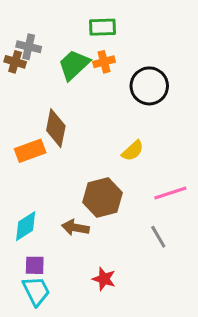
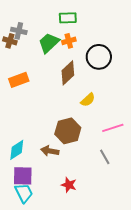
brown diamond: (56, 128) -> (68, 73), moved, turned 35
orange rectangle: (30, 151) -> (19, 80), moved
purple square: (35, 265) -> (23, 176), size x1.5

